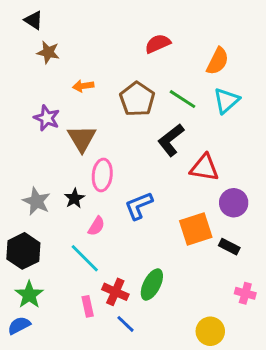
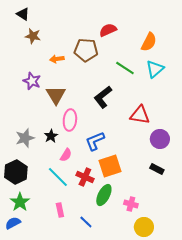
brown pentagon: (137, 99) -> (86, 50), moved, turned -30
black L-shape: (171, 140) -> (103, 97), moved
gray star: (37, 201) -> (25, 138), turned 30
orange square: (196, 229) -> (110, 166), moved
red cross: (115, 292) -> (85, 177), moved
pink cross: (245, 293) -> (131, 204), moved

